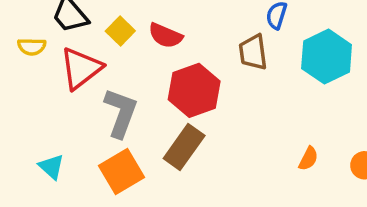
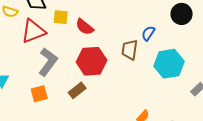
yellow square: (120, 31) -> (61, 17), turned 35
brown rectangle: (184, 147) -> (77, 90), size x0.7
orange square: (122, 171) -> (39, 94), size x0.7

